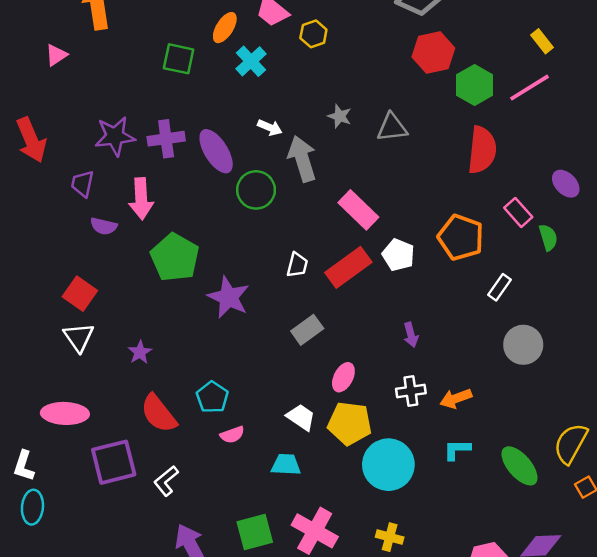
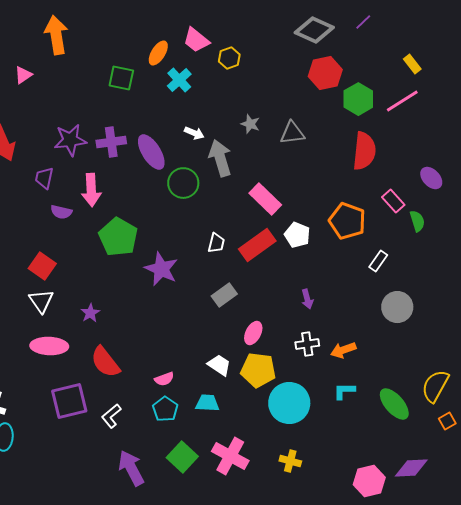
cyan pentagon: (212, 397) -> (165, 409), moved
pink ellipse: (65, 413) -> (49, 346), moved
green square: (255, 532) -> (182, 457), turned -32

